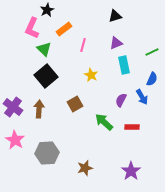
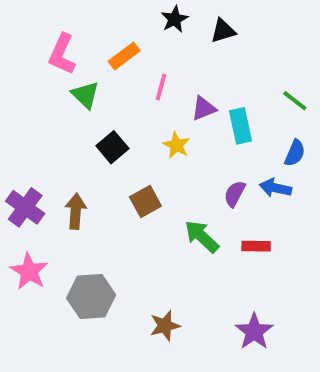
black star: (47, 10) -> (175, 19), moved
purple triangle: (116, 43) -> (204, 108), moved
green line: (152, 52) -> (295, 101), turned 64
black square: (46, 76) -> (112, 147), moved, size x0.7
blue arrow: (142, 97) -> (275, 188), turned 133

